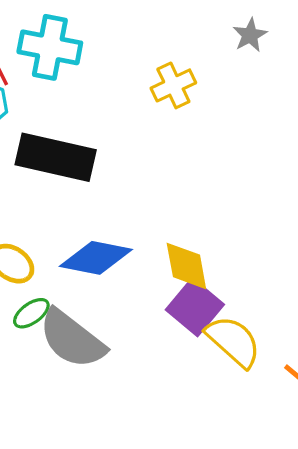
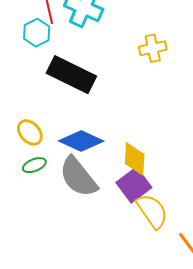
gray semicircle: (72, 339) -> (78, 177), moved

